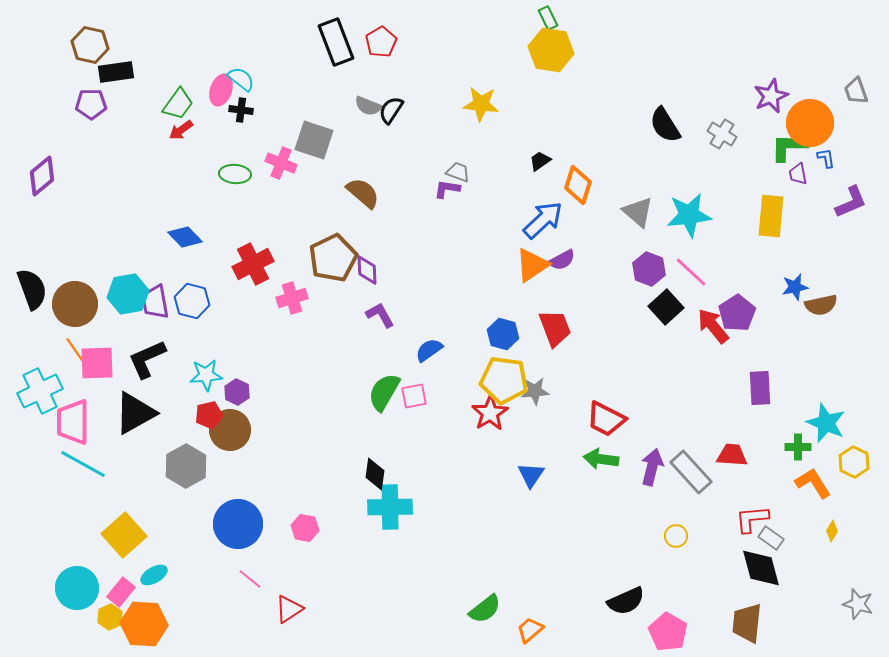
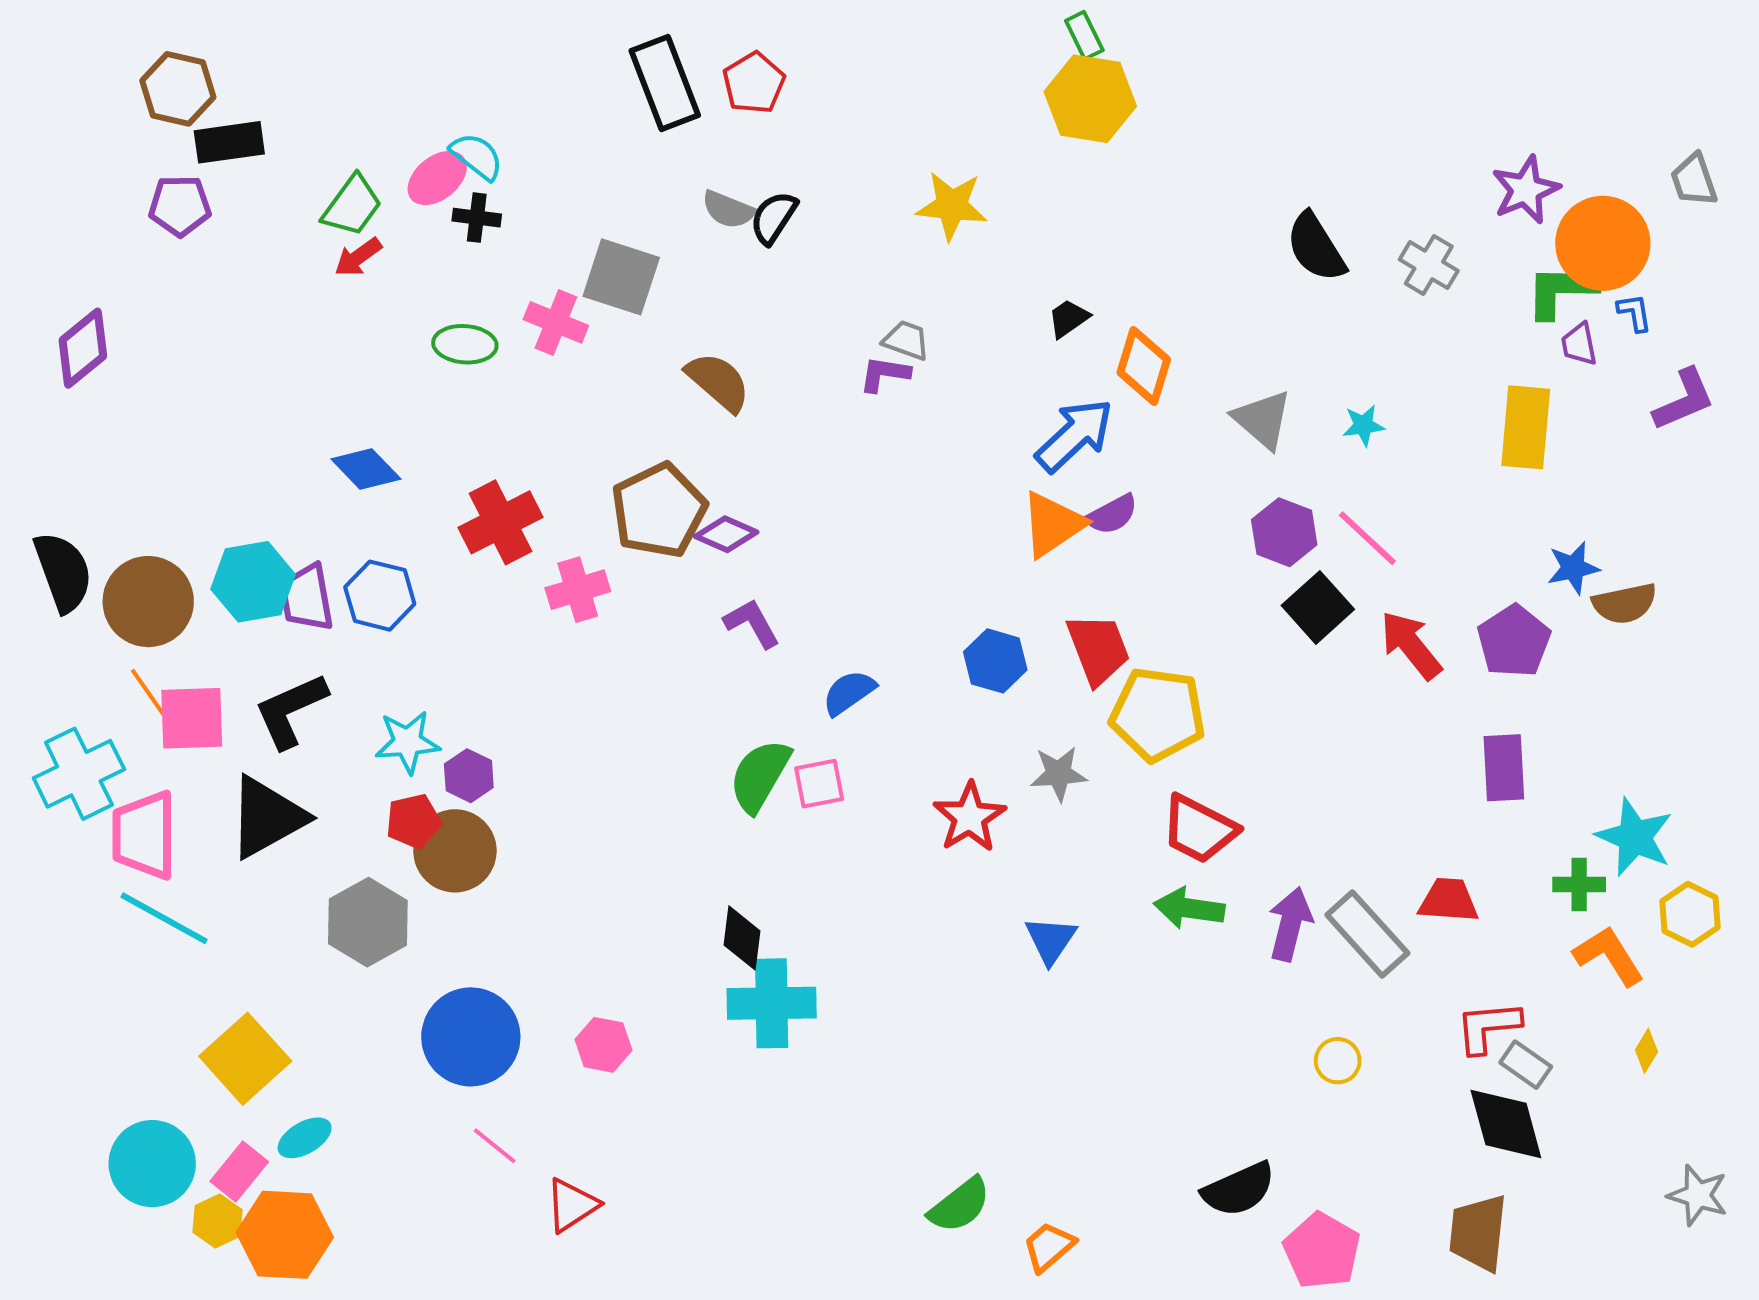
pink ellipse: (221, 90) -> (437, 178), turned 32
cyan star: (689, 215) -> (1363, 425), size x0.5
purple diamond: (367, 270) -> (726, 534), turned -64
purple pentagon: (737, 313) -> (1514, 641), moved
yellow pentagon: (504, 380) -> (1158, 714), moved

